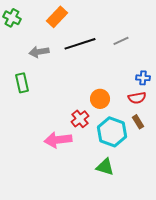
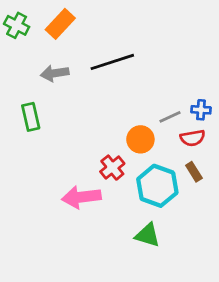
orange rectangle: (57, 17) -> (60, 24), moved
gray line: (121, 41) -> (170, 117), moved

